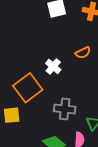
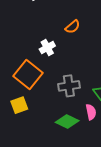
white cross: (53, 66) -> (47, 48), turned 35

